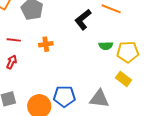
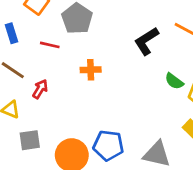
red line: (14, 40) -> (50, 45), moved
green semicircle: (106, 46) -> (174, 81), turned 32

